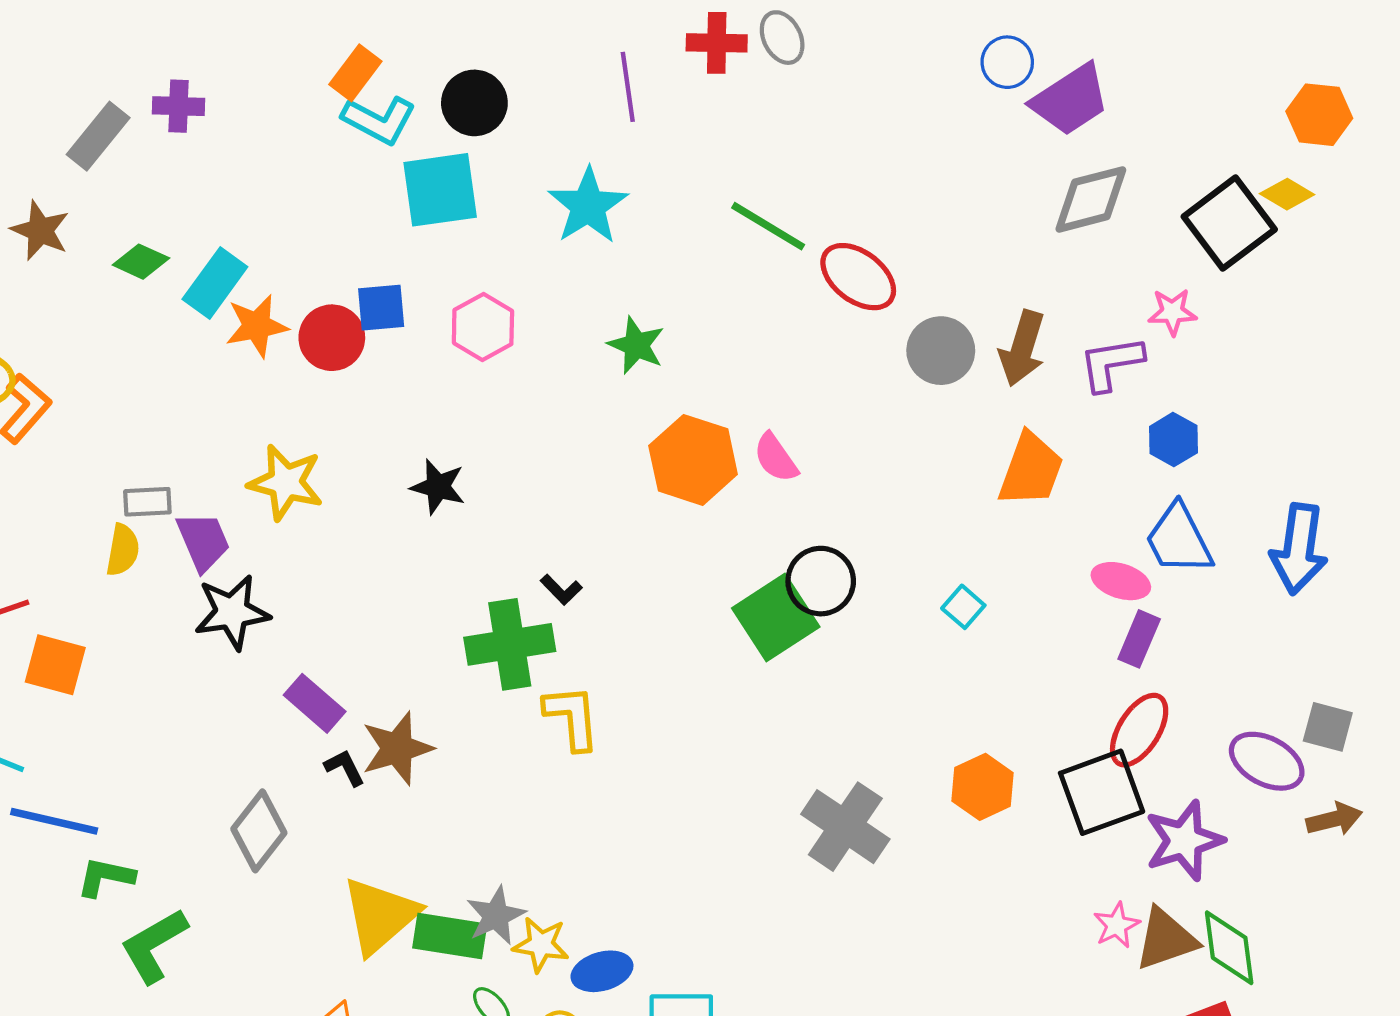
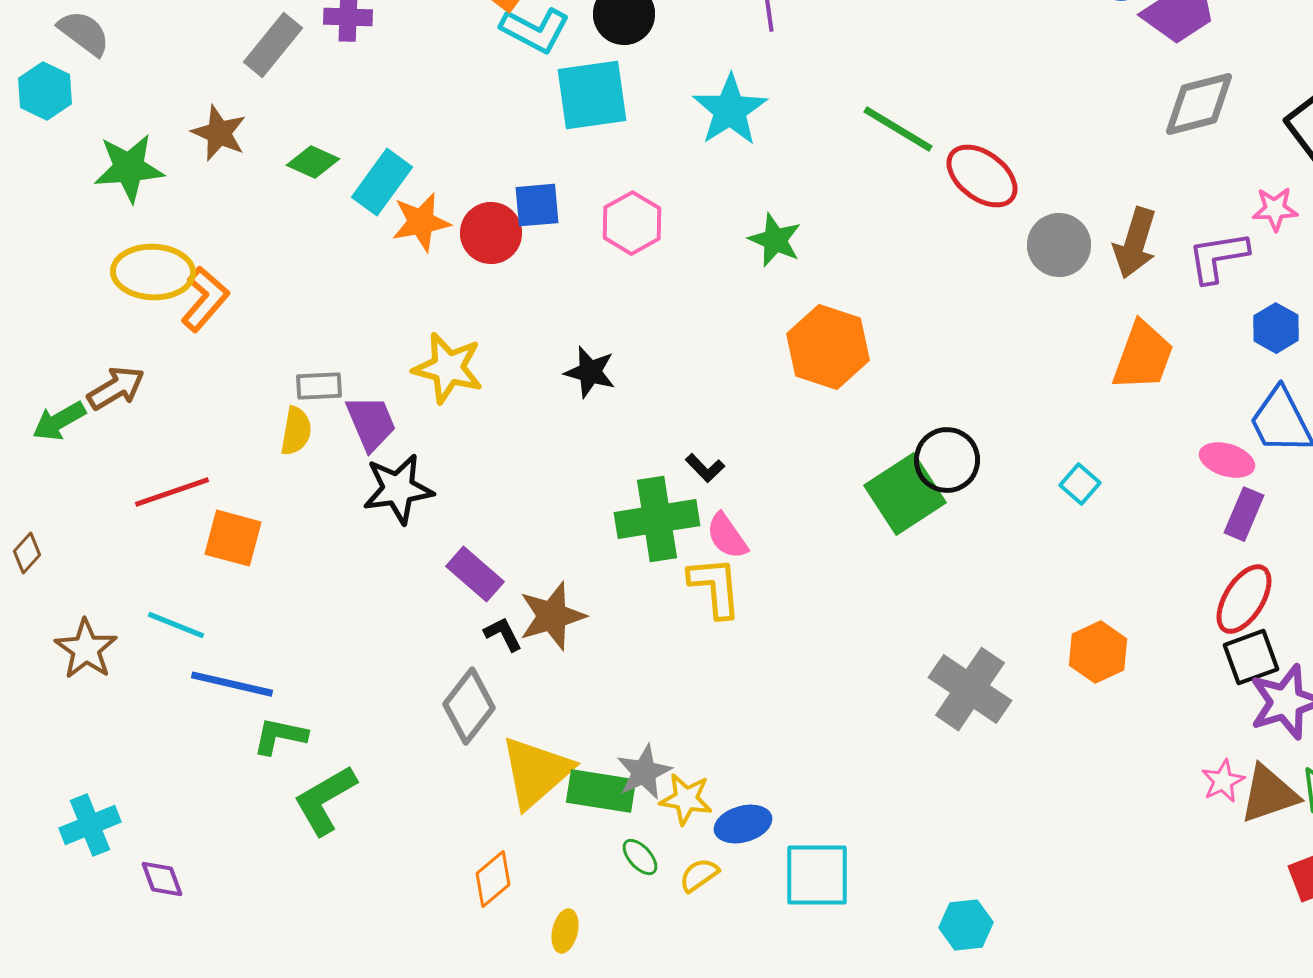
pink semicircle: (776, 458) -> (727, 536), moved
black square: (1102, 792) -> (1251, 657), moved, size x0.7
gray diamond: (259, 831) -> (469, 706), moved

